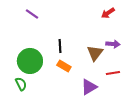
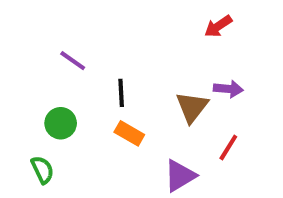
purple line: (32, 14) -> (73, 61), moved
green circle: (30, 61) -> (61, 123), size x0.6
red line: (113, 73) -> (228, 147), turned -48

